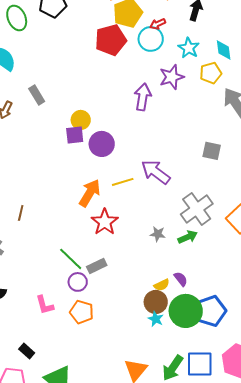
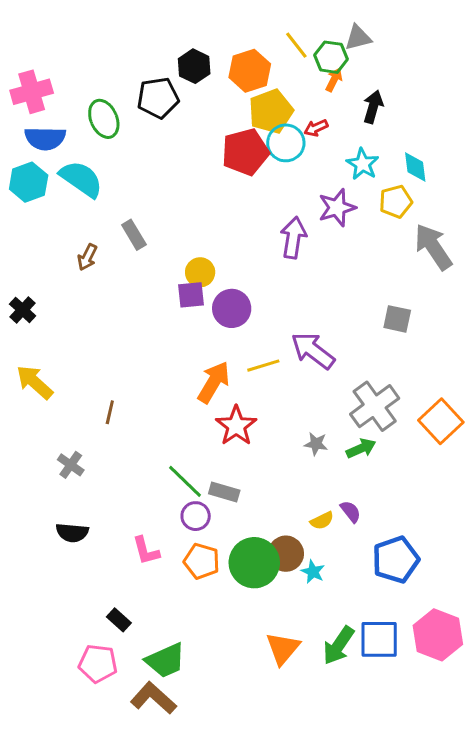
cyan circle: (151, 39) -> (286, 143), moved
gray rectangle: (97, 266) -> (224, 492), turned 42
brown circle: (156, 302) -> (286, 554), moved
green circle: (186, 311) -> (254, 563), moved

